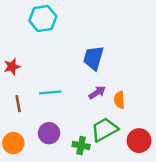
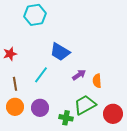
blue trapezoid: (93, 58) -> (60, 52), moved, turned -75
cyan line: (50, 92) -> (41, 75), turned -48
orange circle: (13, 143) -> (15, 107), moved

